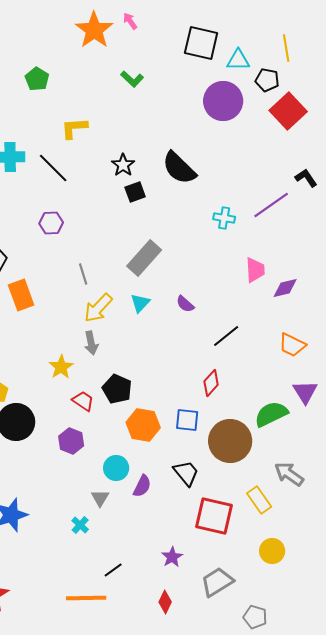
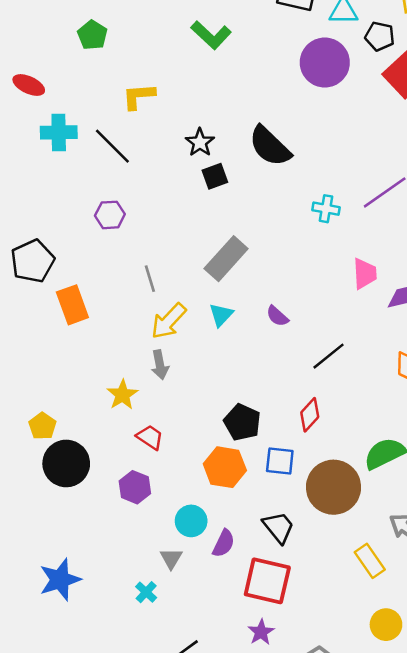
green L-shape: (132, 79) -> (211, 35), size x1.4
black pentagon: (117, 389) -> (242, 422), moved
red square: (214, 516) -> (267, 581), moved

